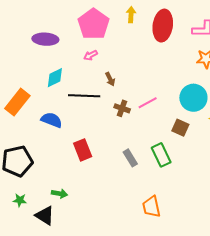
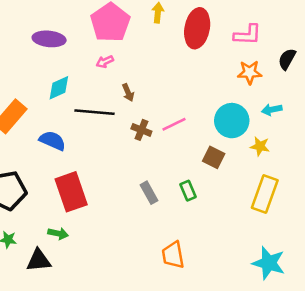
red rectangle: (83, 150) -> (71, 192), moved, size x1.4
green rectangle: (161, 155) -> (188, 191), size x0.7
black triangle: (45, 216) -> (39, 260), turned -40

